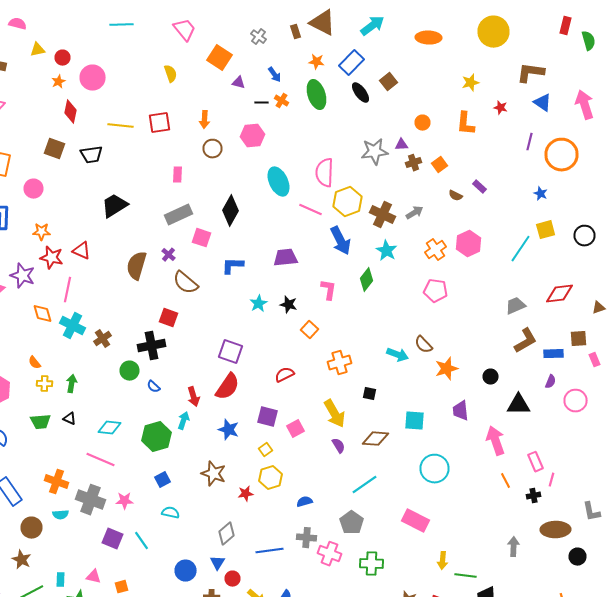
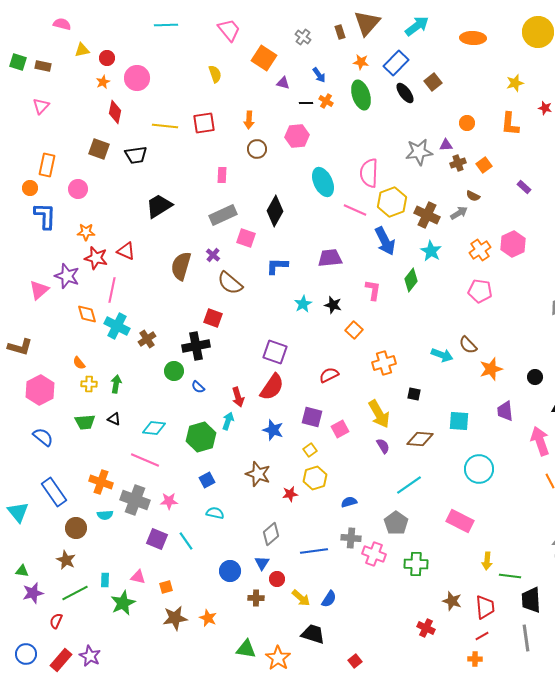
brown triangle: (322, 23) -> (367, 23), turned 44
brown semicircle: (456, 196) -> (473, 196), moved

